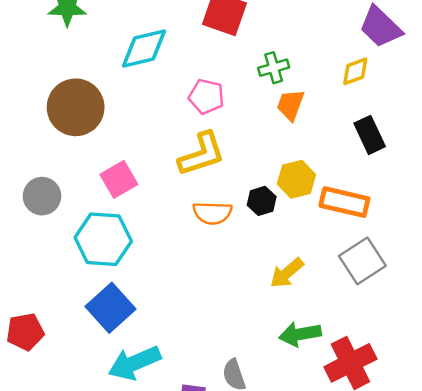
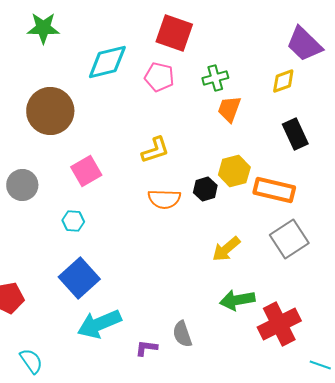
pink pentagon: (206, 97) -> (159, 77), moved
yellow L-shape: (202, 154) -> (155, 150), size x0.7
cyan hexagon: (103, 239) -> (73, 221), size x0.5

